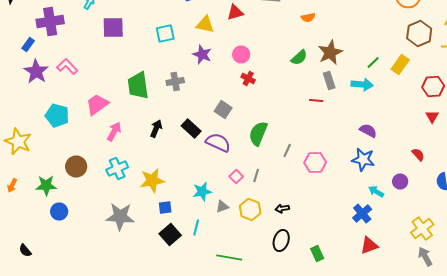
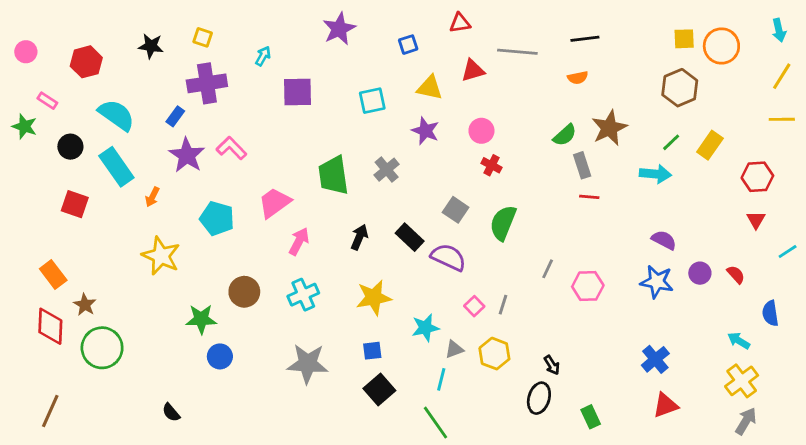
brown hexagon: (419, 34) -> (680, 88), moved
gray rectangle: (329, 80) -> (582, 165), moved
gray cross: (175, 82) -> (387, 170), turned -30
green semicircle: (258, 134) -> (503, 223), moved
yellow star: (152, 180) -> (374, 298), moved
purple circle: (400, 182) -> (700, 273), moved
orange arrow: (12, 186) -> (152, 197), moved
cyan arrow: (376, 192) -> (739, 341), moved
black arrow: (282, 208) -> (552, 365), moved, turned -112
cyan line: (196, 228) -> (441, 379), moved
gray arrow: (425, 256) -> (746, 421), turned 60
green line: (229, 258) -> (435, 423), moved, turned 45

